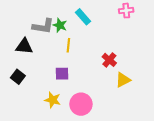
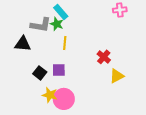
cyan rectangle: (83, 17) -> (61, 12), moved
black square: (18, 77) -> (40, 73), moved
pink circle: (81, 104) -> (64, 99), moved

